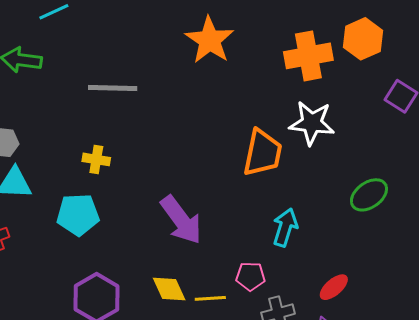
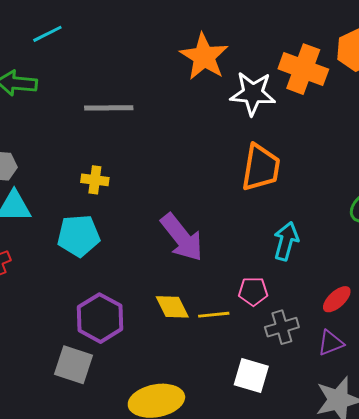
orange cross: (308, 56) -> (303, 69), turned 33
white star: (312, 123) -> (253, 93), moved

